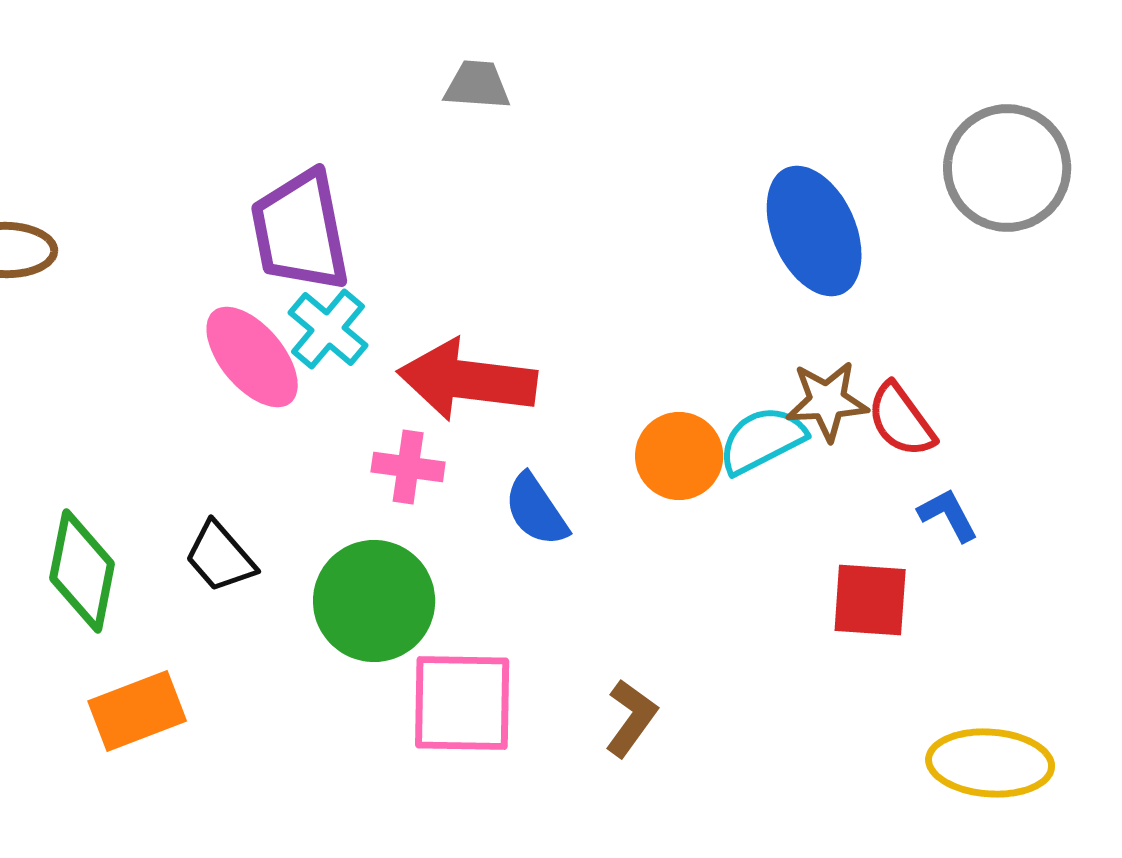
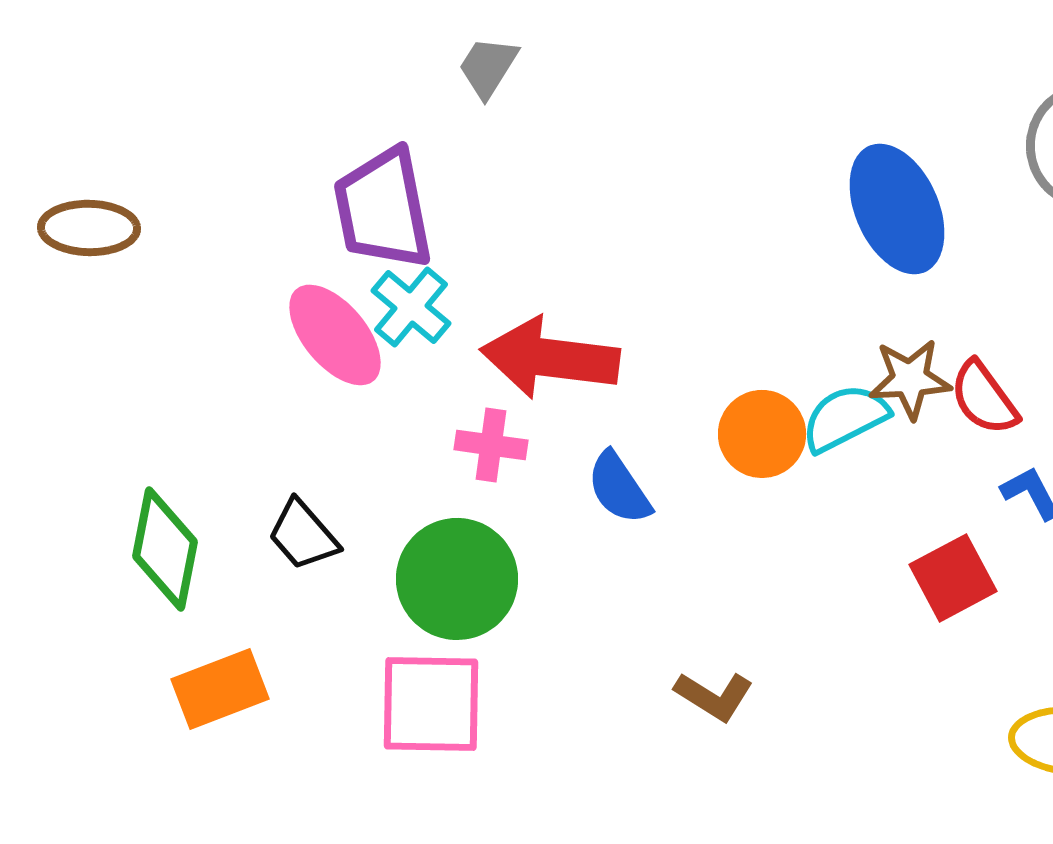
gray trapezoid: (477, 85) -> (488, 67), moved, turned -62
red square: (870, 600) -> (953, 578), turned -32
pink square: (462, 703) -> (431, 704), moved
brown L-shape: (631, 718) -> (714, 696), turned 86

